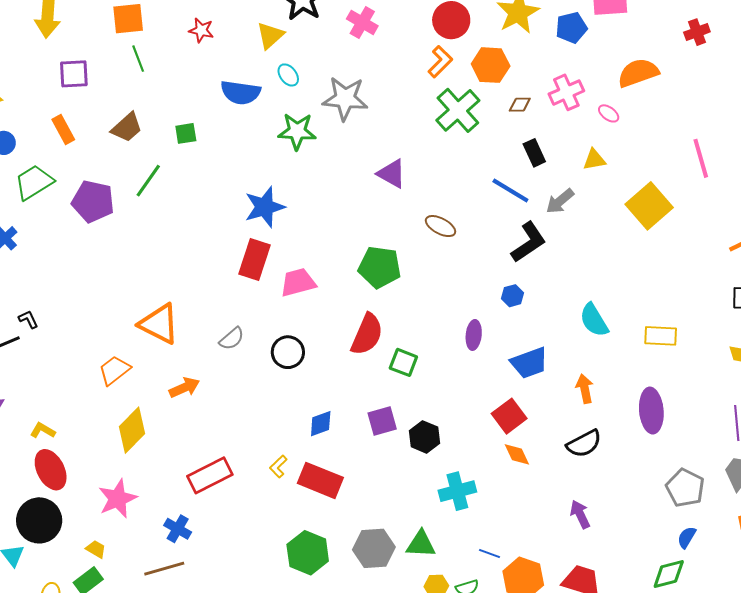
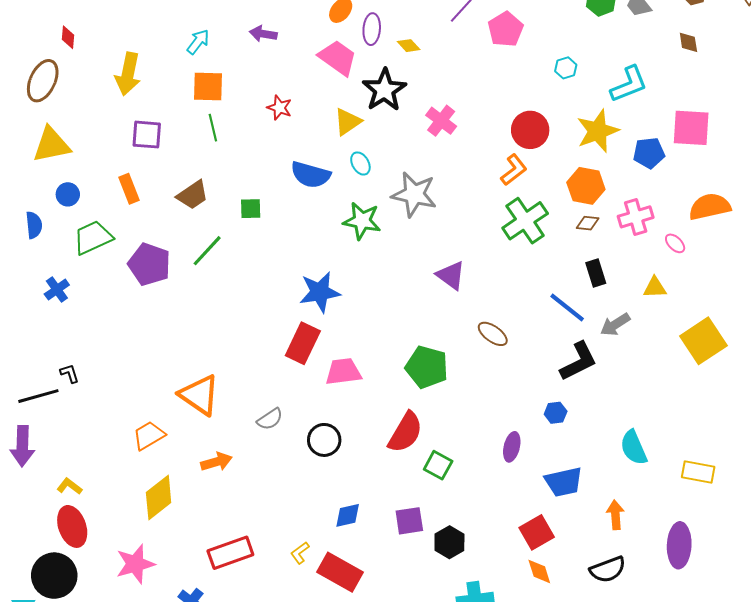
orange hexagon: (491, 65) -> (586, 186), moved

